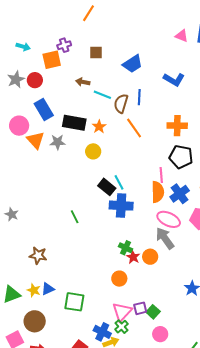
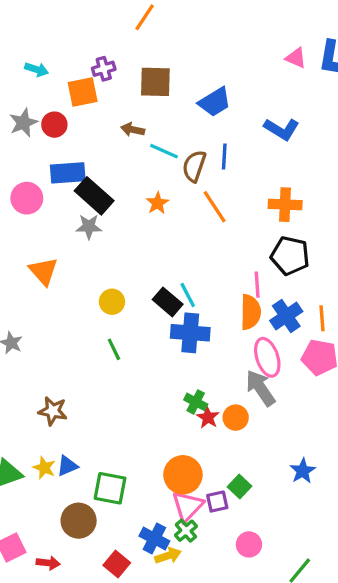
brown square: (96, 52) -> (155, 82), size x1.5
blue rectangle: (44, 110) -> (68, 173), turned -65
black rectangle: (74, 123) -> (94, 196), moved, turned 30
orange triangle: (36, 140) -> (44, 271), moved
yellow circle: (93, 151) -> (112, 302), moved
pink ellipse: (169, 219) -> (267, 357), turned 45
orange circle: (119, 279) -> (183, 475), moved, size x1.5
green square: (153, 312) -> (239, 487), moved
brown circle: (35, 321) -> (79, 521), moved

